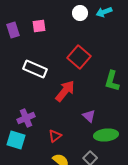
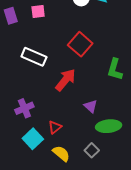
cyan square: (16, 140) -> (33, 139), moved, turned 30

